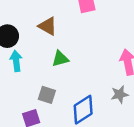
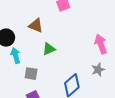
gray square: (47, 95) -> (31, 74), moved

